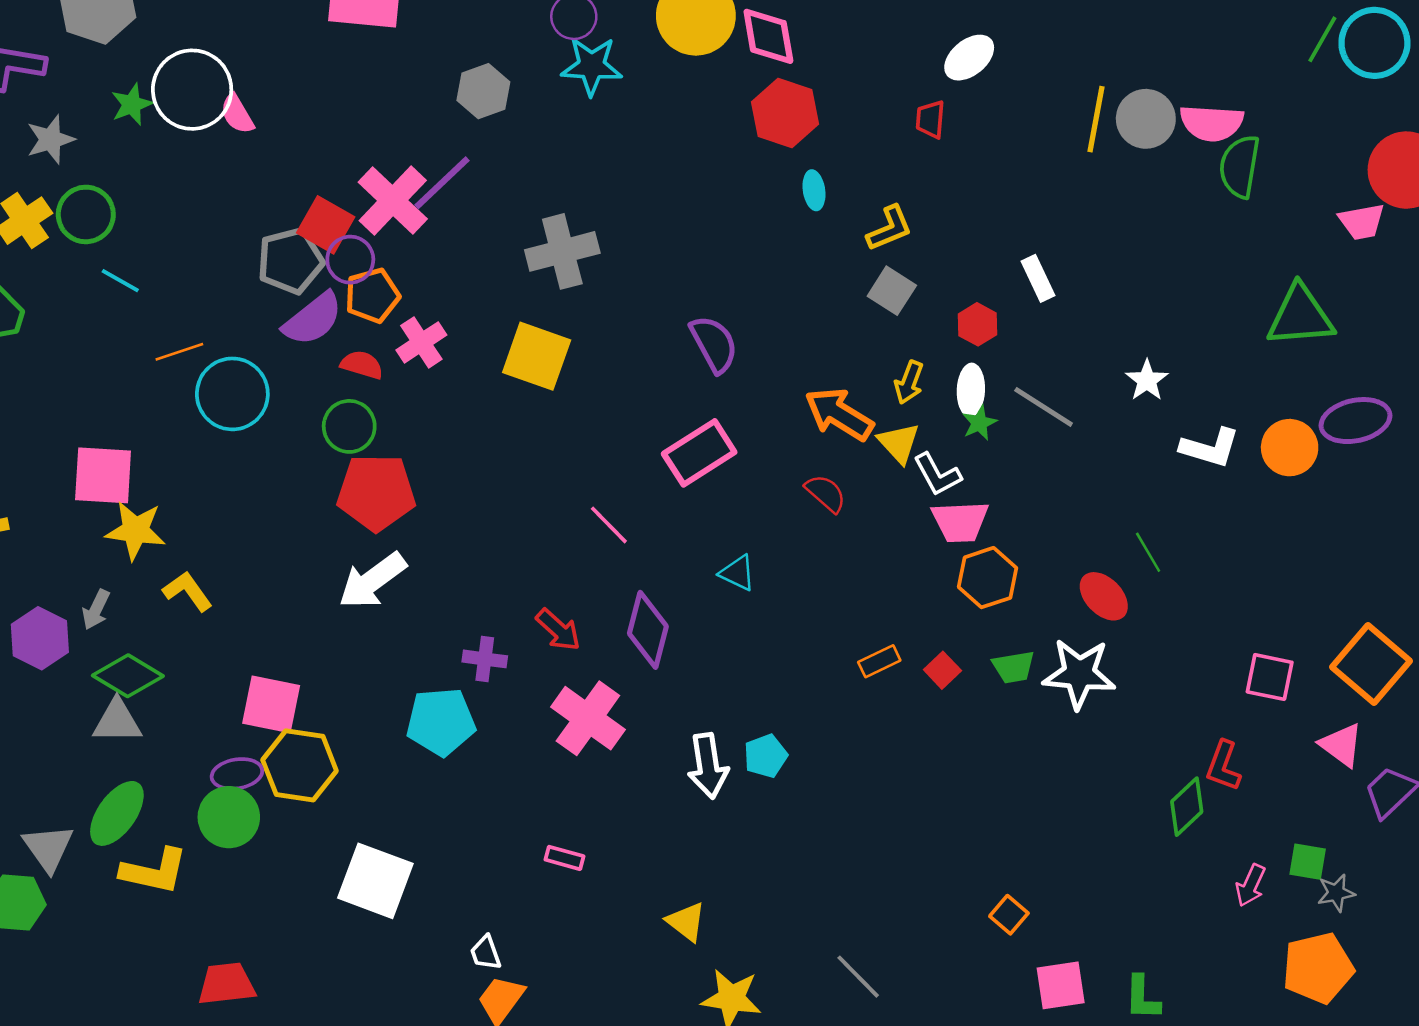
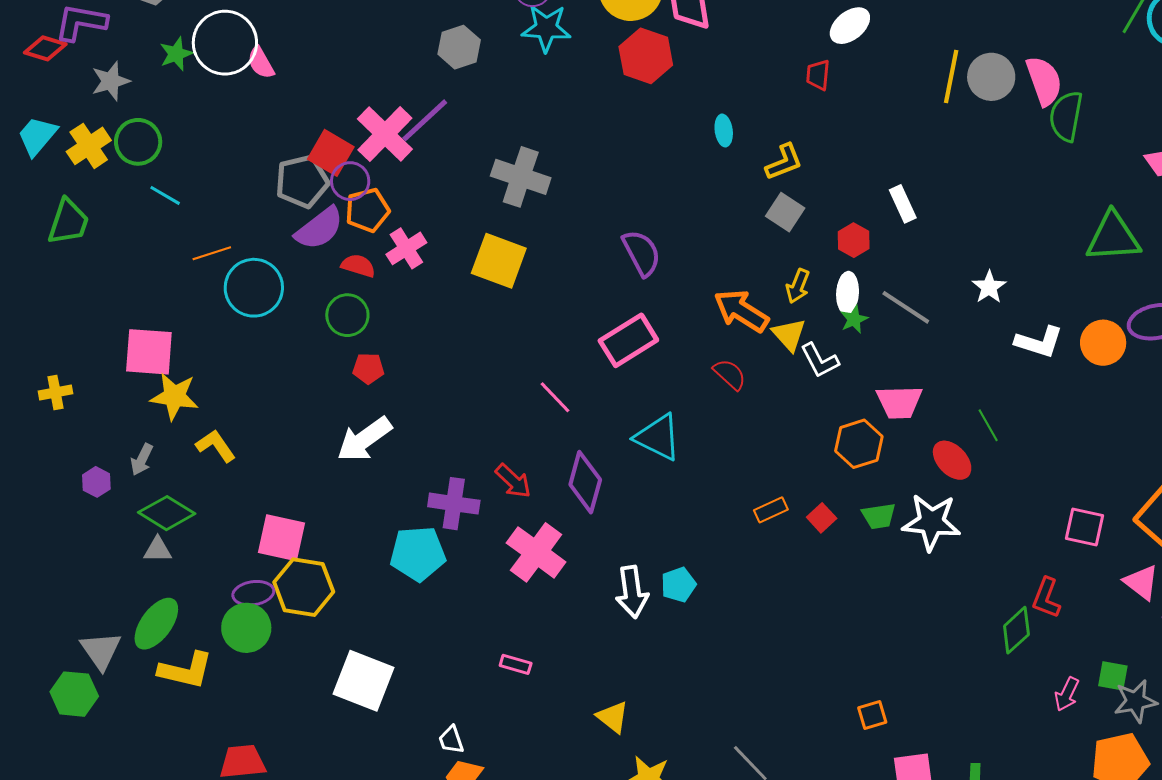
red hexagon: (785, 113) -> (646, 56), moved
pink semicircle: (1212, 123) -> (1044, 81), turned -114
gray cross: (562, 251) -> (521, 177), turned 32
red pentagon: (376, 492) -> (368, 368), size x0.5
pink trapezoid: (960, 522) -> (899, 402), moved
cyan triangle: (738, 573) -> (658, 437), size x1.6
purple hexagon: (40, 638) -> (96, 482), size x0.6
purple cross: (485, 659) -> (454, 504), size x1.4
gray triangle: (117, 721) -> (158, 550), size x0.7
gray star: (1336, 893) -> (1136, 701), size x1.4
orange square: (1009, 915) -> (872, 715), turned 32

